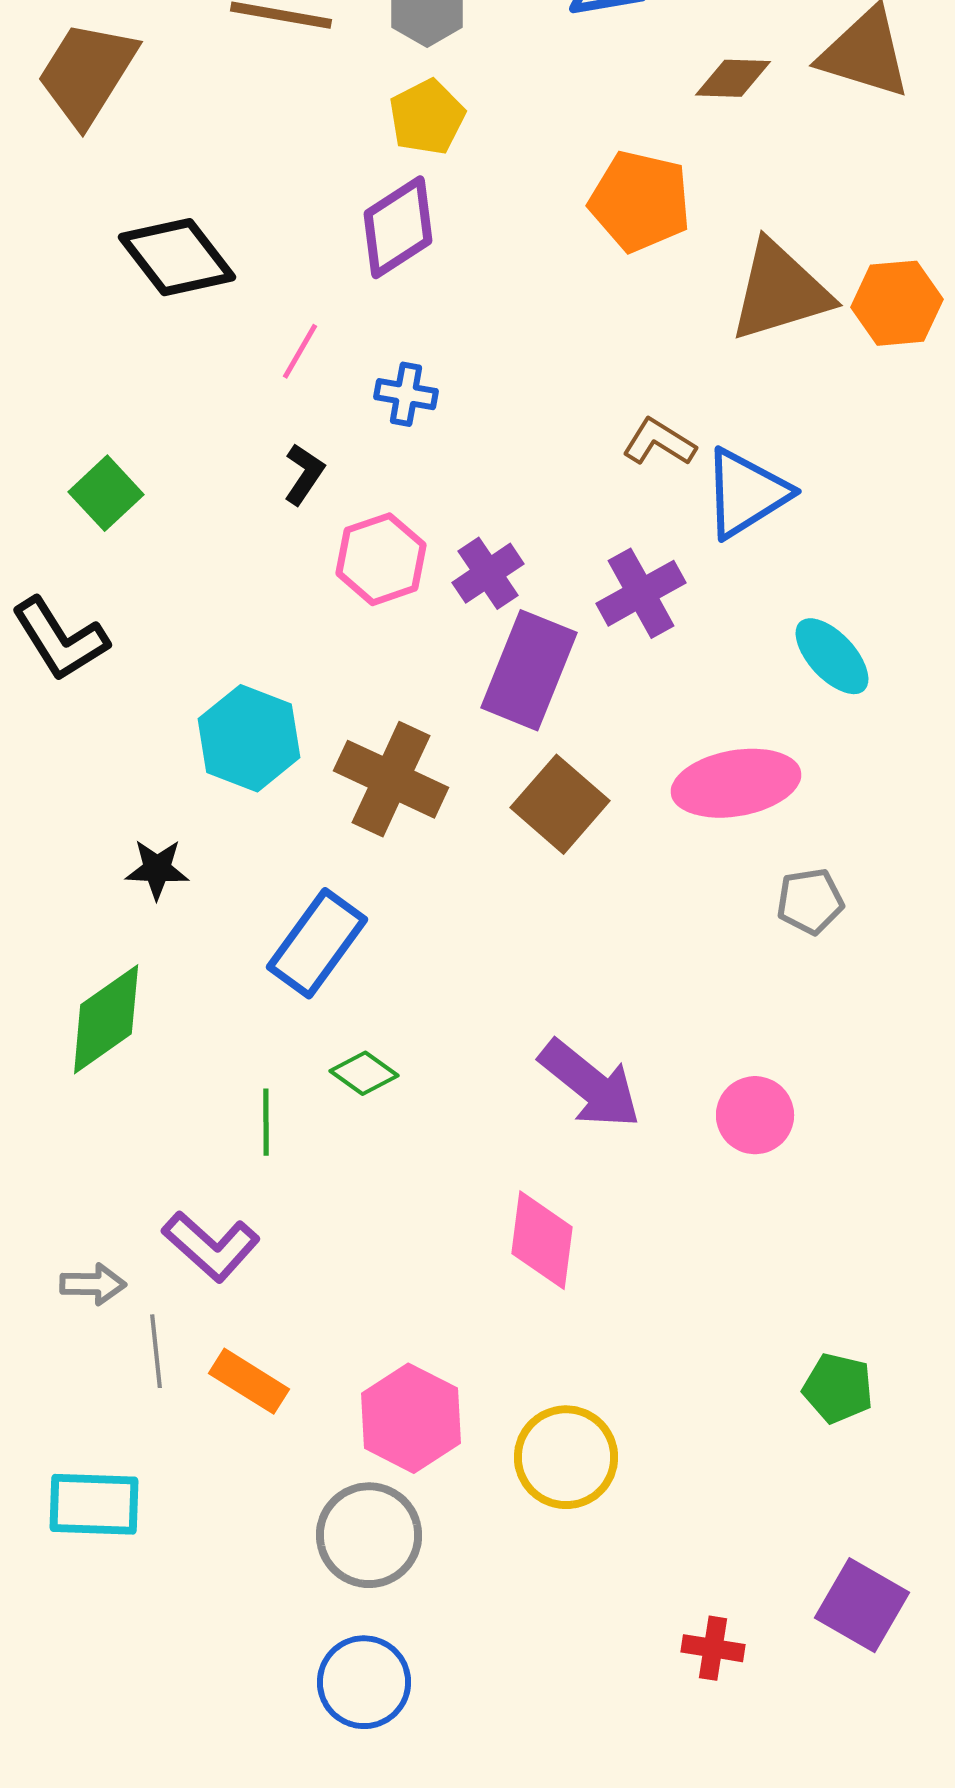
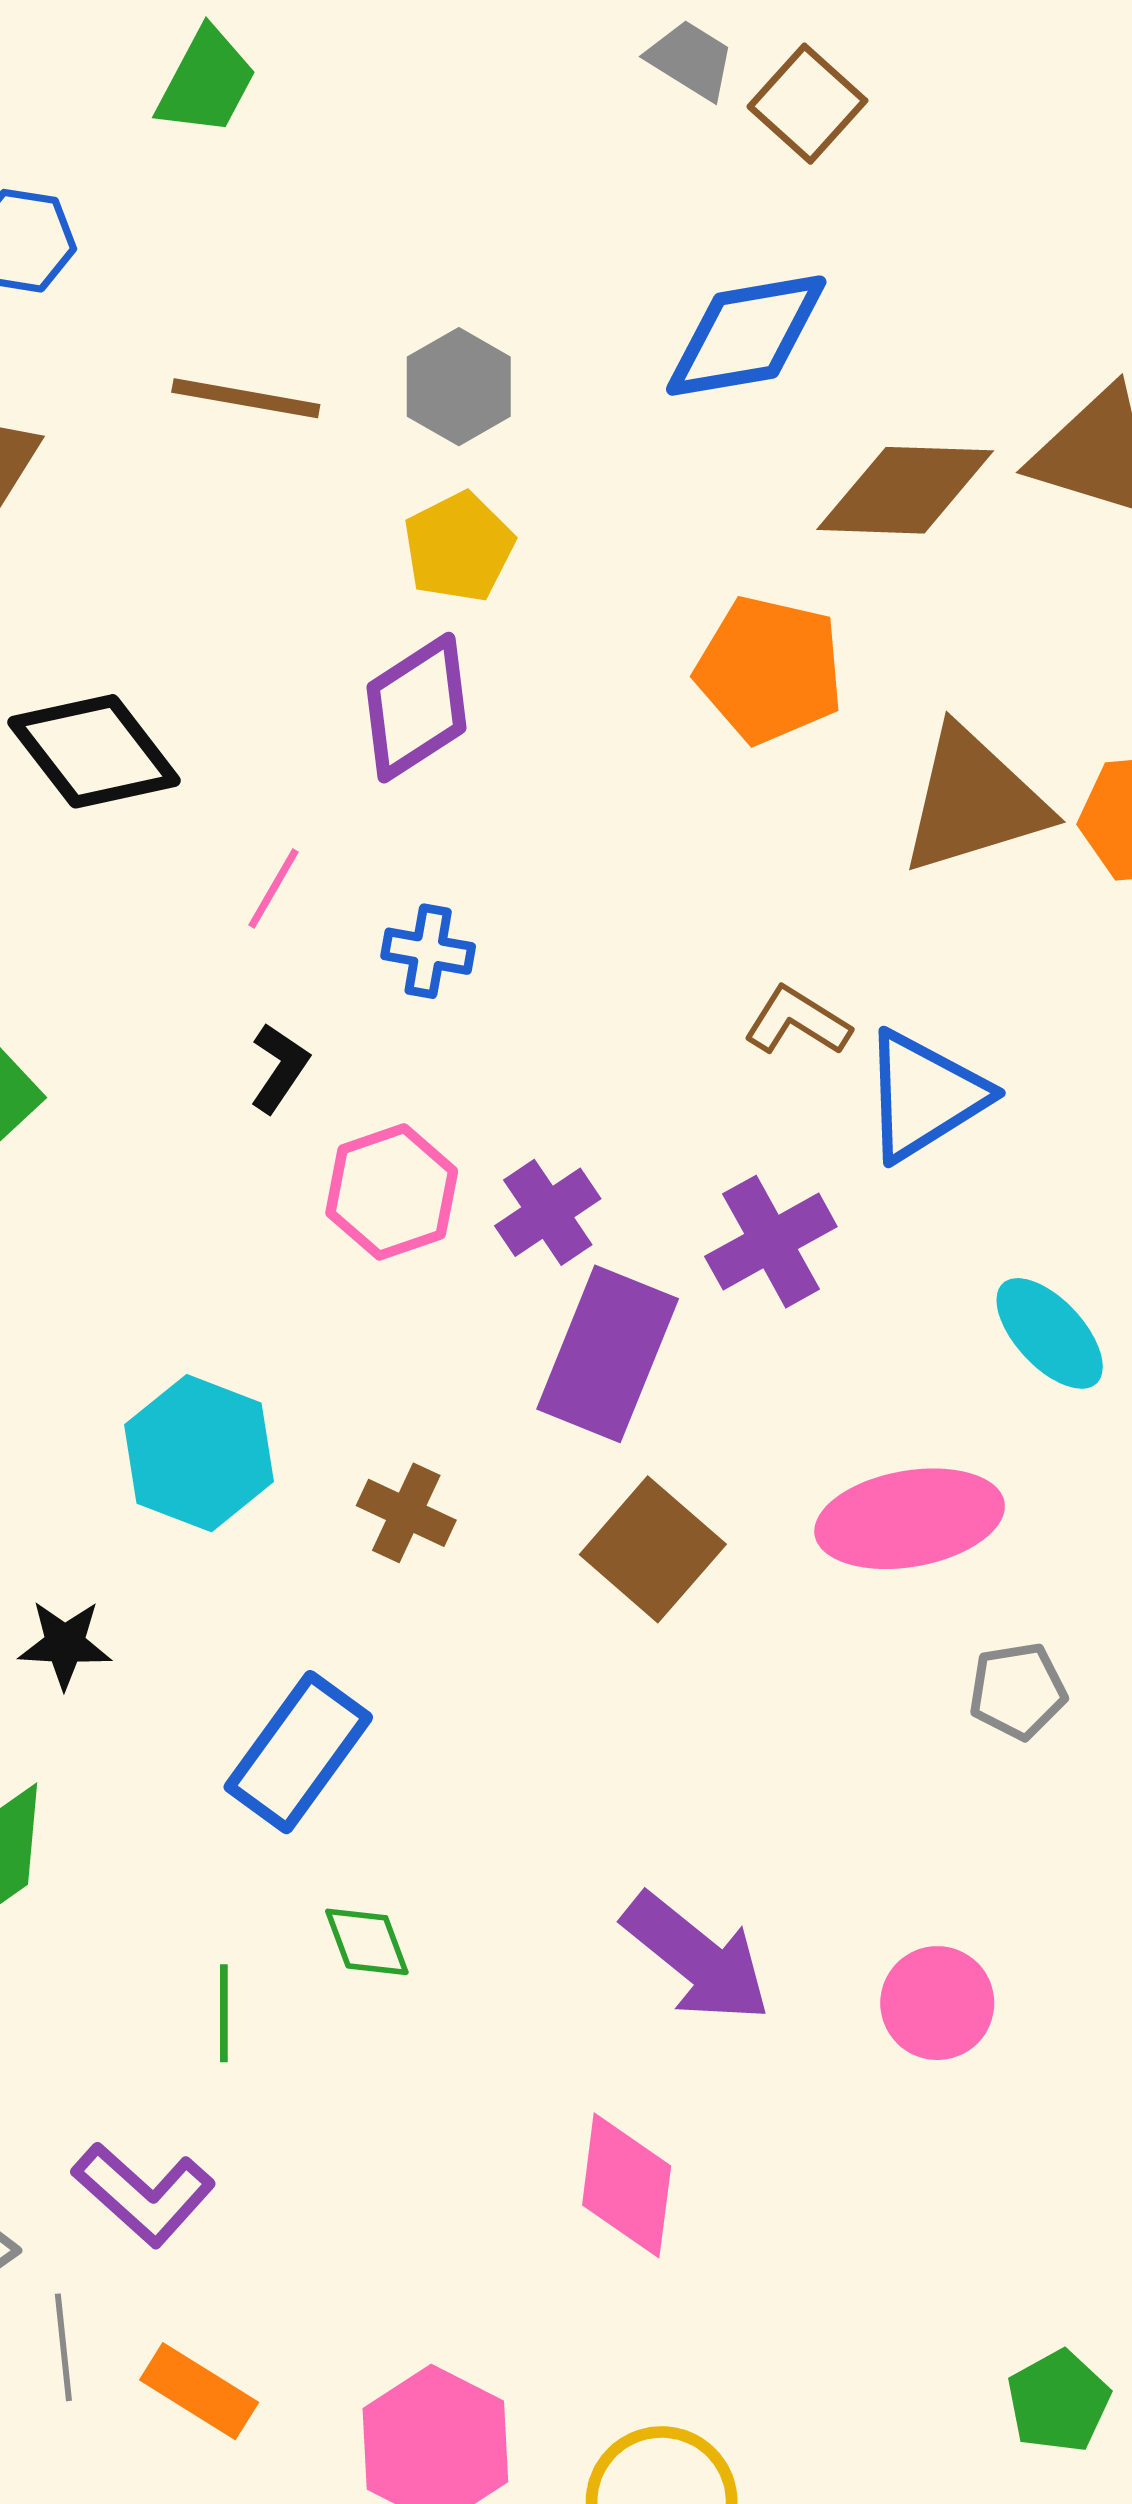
brown diamond: (733, 78) -> (905, 490), size x1.6
brown cross: (391, 779) -> (406, 1513), size x0.6
green diamond: (364, 1073) -> (367, 1942), turned 34
green pentagon: (838, 1388) -> (1058, 2401), turned 30

